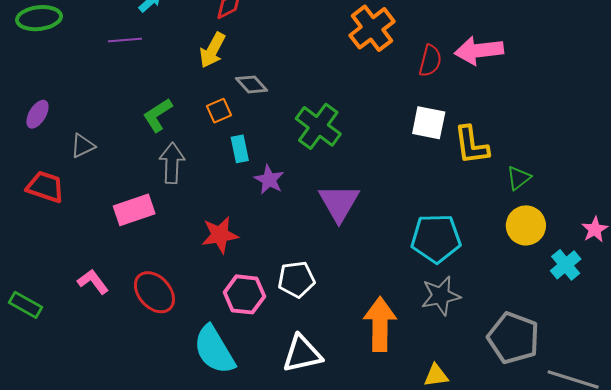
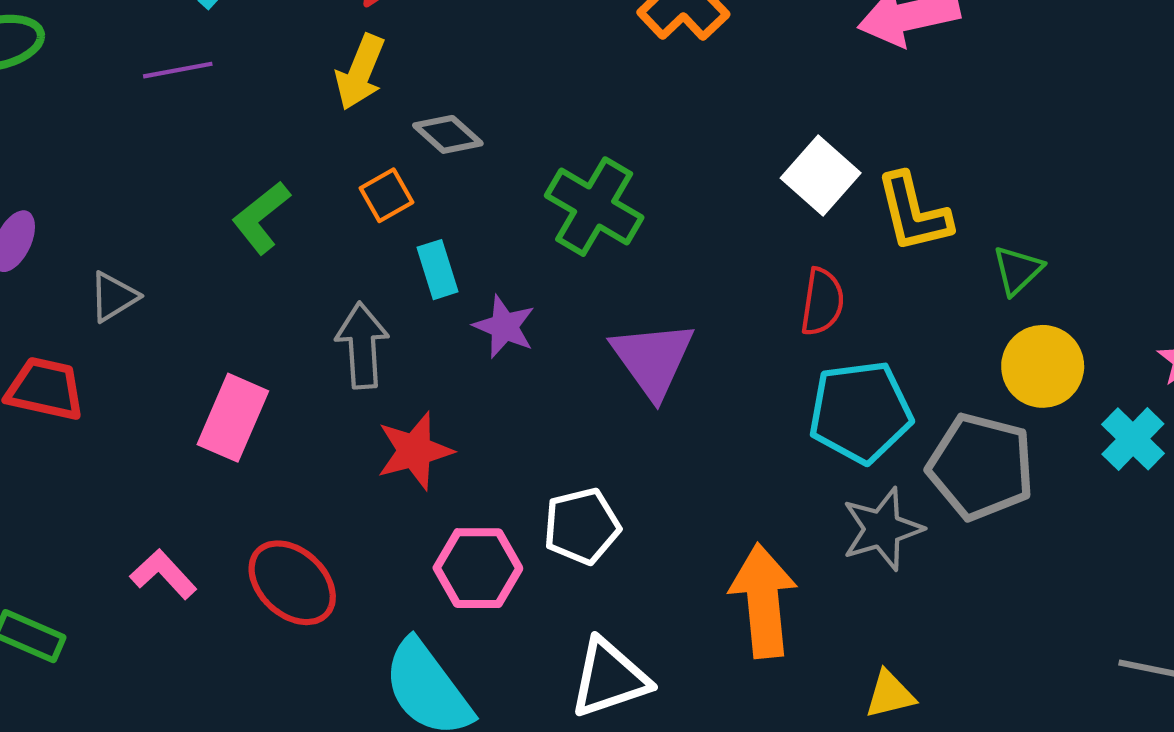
red semicircle: (430, 61) -> (822, 302), moved
white square: (429, 123) -> (821, 176), turned 36
gray arrow: (172, 163) -> (362, 345), moved
pink rectangle: (134, 210) -> (233, 418), turned -42
gray pentagon: (513, 338) -> (981, 467), moved

